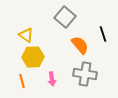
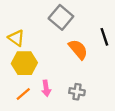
gray cross: (85, 74) -> (77, 92), moved, size x0.6
orange line: (22, 81) -> (23, 94), moved, turned 64

